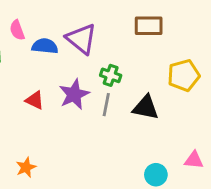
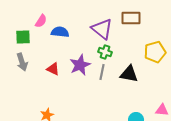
pink semicircle: (17, 30) -> (41, 21), turned -128
purple triangle: (81, 39) -> (102, 29), moved

